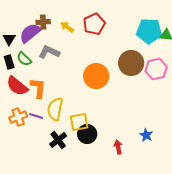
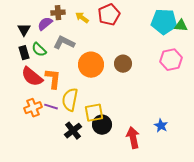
purple semicircle: (30, 33) -> (45, 24), size x0.7
brown circle: (131, 63) -> (123, 64), moved, size x0.7
orange circle: (96, 76) -> (91, 65), moved
red arrow: (118, 147) -> (133, 138), size x1.5

